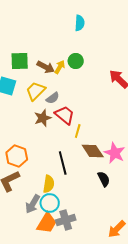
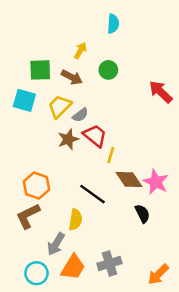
yellow arrow: (60, 67) -> (80, 50), moved
black line: (63, 163) -> (92, 194), turned -40
cyan circle: (50, 203) -> (37, 273), moved
gray cross: (66, 220) -> (110, 263), moved

